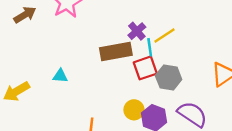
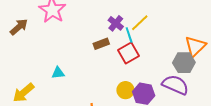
brown rectangle: (116, 52) -> (101, 44), size x0.6
gray hexagon: (169, 77) -> (184, 63), moved

